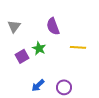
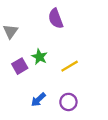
purple semicircle: (53, 26) -> (56, 19), moved
yellow line: (78, 47) -> (70, 66), moved, turned -35

